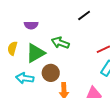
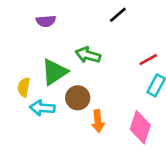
purple semicircle: (31, 25) -> (46, 21), moved
yellow semicircle: (12, 48) -> (24, 87), moved

